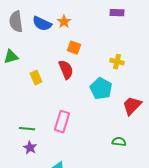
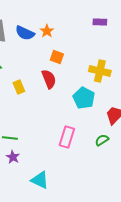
yellow cross: (117, 62) -> (100, 71), size x1.5
pink rectangle: (62, 122) -> (67, 137), moved
green semicircle: (119, 142) -> (102, 140), moved, turned -40

